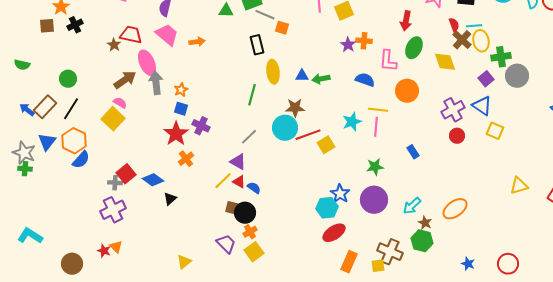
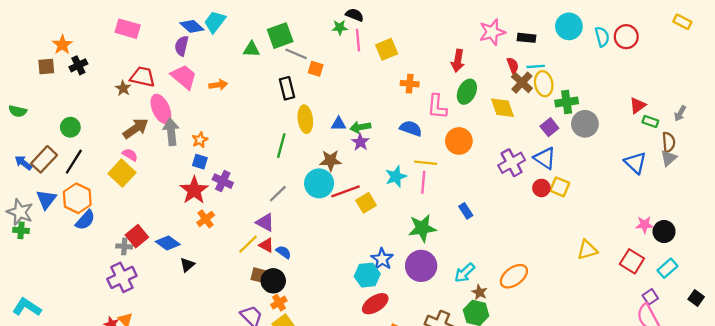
purple star: (348, 45) -> (360, 142), moved
red circle: (457, 136) -> (541, 188), moved
green star: (375, 167) -> (422, 228), size x1.4

